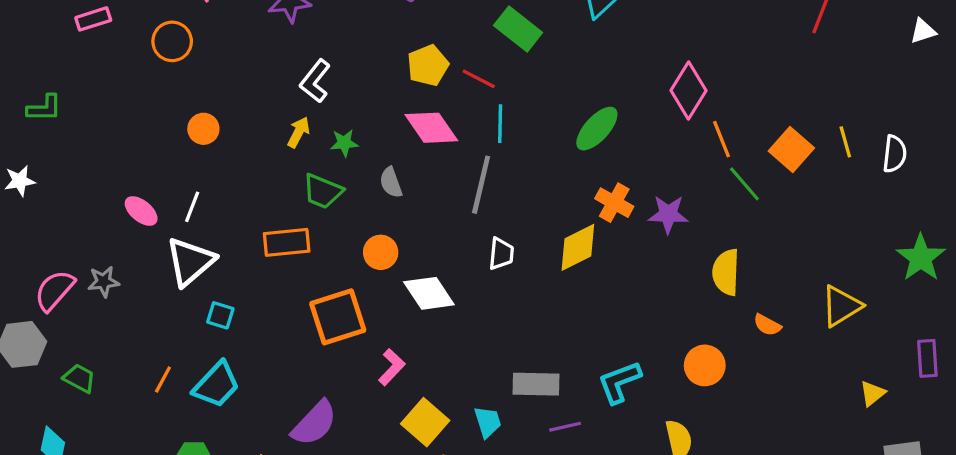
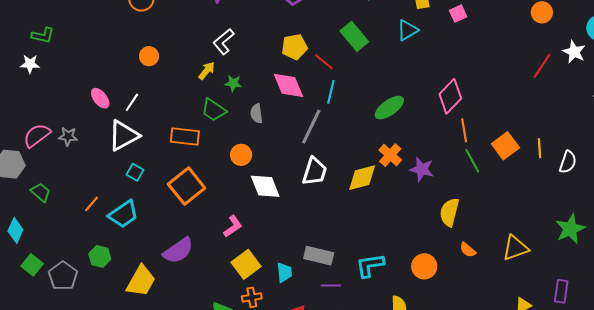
green L-shape: (44, 108) -> (43, 35), moved
white trapezoid: (501, 254) -> (315, 171), size x1.4
orange square: (338, 317) -> (187, 186), moved, turned -33

